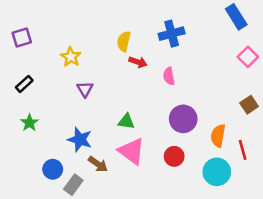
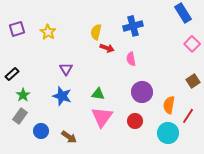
yellow star: (71, 57) -> (48, 32), moved
black rectangle: (24, 84) -> (12, 74), moved
blue star: (80, 140) -> (62, 96), moved
red line: (243, 150) -> (188, 116), turned 49
pink triangle: (132, 151) -> (102, 117), turned 30
brown arrow: (98, 164) -> (69, 137), moved
gray rectangle: (73, 185) -> (20, 116), moved

